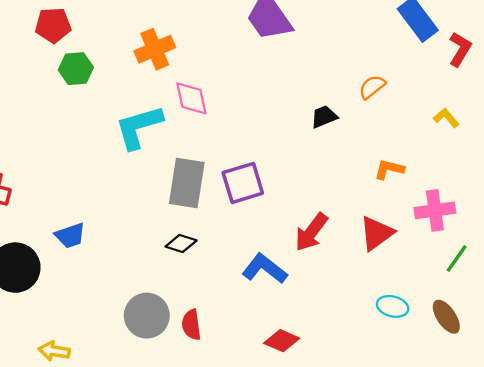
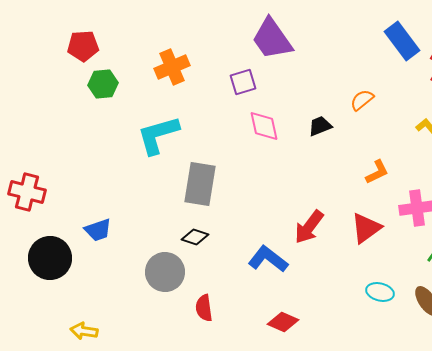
pink diamond: (191, 98) -> (264, 126), moved
orange L-shape: (389, 169) -> (377, 172), turned 140
purple square: (243, 183) -> (243, 82), moved, size x0.7
gray circle: (147, 316) -> (165, 272), moved

